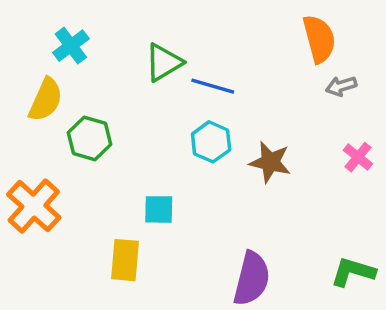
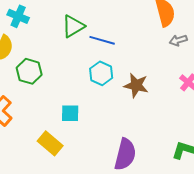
cyan cross: (71, 46) -> (18, 16), turned -30
yellow rectangle: (125, 260) -> (50, 143), turned -55

